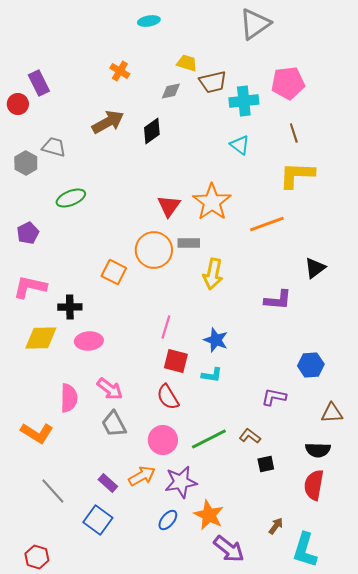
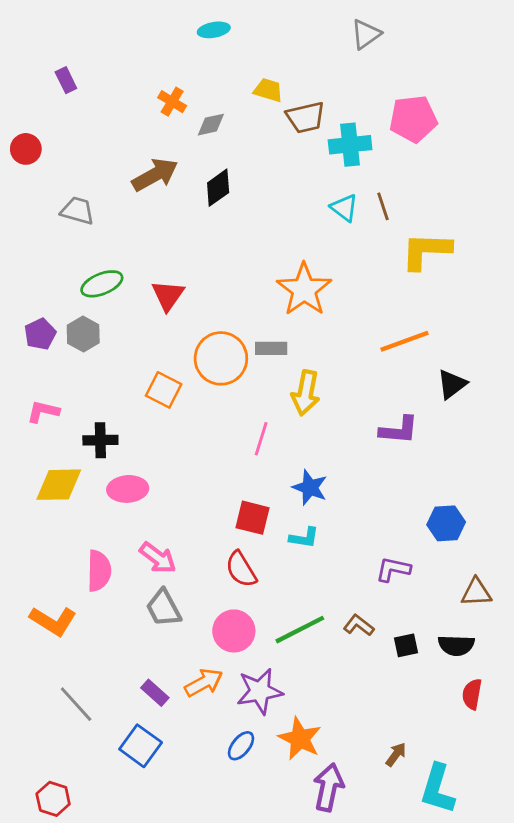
gray triangle: (255, 24) -> (366, 34), size x0.7
purple rectangle: (39, 83) -> (66, 80), moved, size x0.7
gray diamond: (171, 91) -> (211, 125), moved
brown line: (294, 133) -> (383, 206), moved
gray hexagon: (26, 163) -> (83, 334), moved
red triangle: (169, 206) -> (168, 295), moved
orange line: (267, 224) -> (405, 341), moved
pink L-shape: (30, 287) -> (43, 412), size x0.7
pink line: (166, 327) -> (261, 439), moved
black square: (266, 464) -> (406, 645), moved
red semicircle: (314, 485) -> (472, 694), moved, size x0.7
purple arrow: (229, 549) -> (329, 787), turned -116

